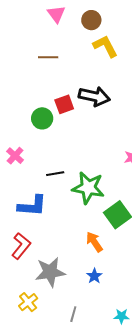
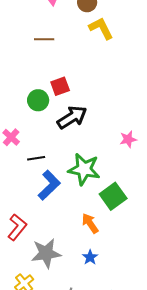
black arrow: (94, 96) -> (72, 117), moved, turned -44
black line: (55, 174) -> (36, 158), moved
blue L-shape: (32, 206) -> (49, 185), moved, turned -48

